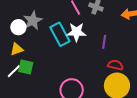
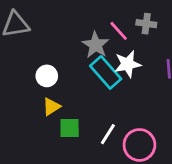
gray star: (33, 20) -> (96, 45), moved
white line: (14, 71) -> (108, 134), moved

